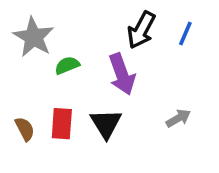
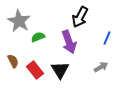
blue line: (185, 34) -> (107, 38), moved
red rectangle: (62, 124) -> (35, 70), turned -42
brown semicircle: (25, 129) -> (13, 61), moved

